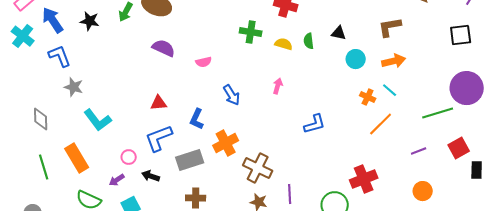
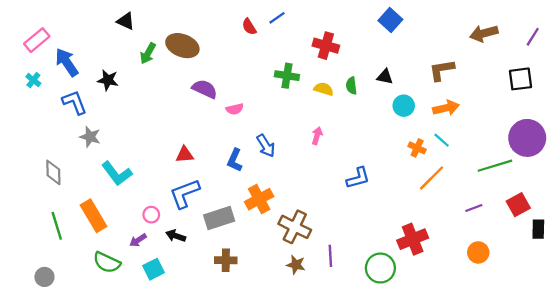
black star: (90, 21) -> (108, 80), moved
cyan cross: (23, 36) -> (33, 80), size x0.6
purple semicircle: (164, 48) -> (205, 89), moved
blue L-shape: (197, 119) -> (235, 160), moved

